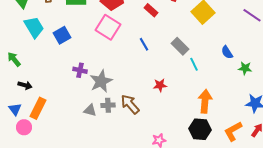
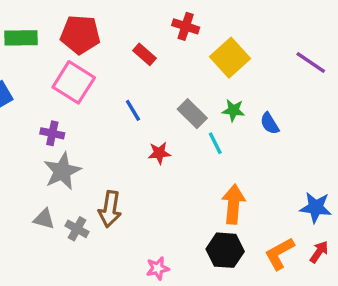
green star: (245, 68) -> (233, 110), moved
purple cross: (80, 70) -> (52, 133), moved
red star: (160, 85) -> (159, 153), moved
brown arrow: (130, 104) -> (110, 209), turned -130
gray cross: (108, 105) -> (77, 229), moved, turned 32

